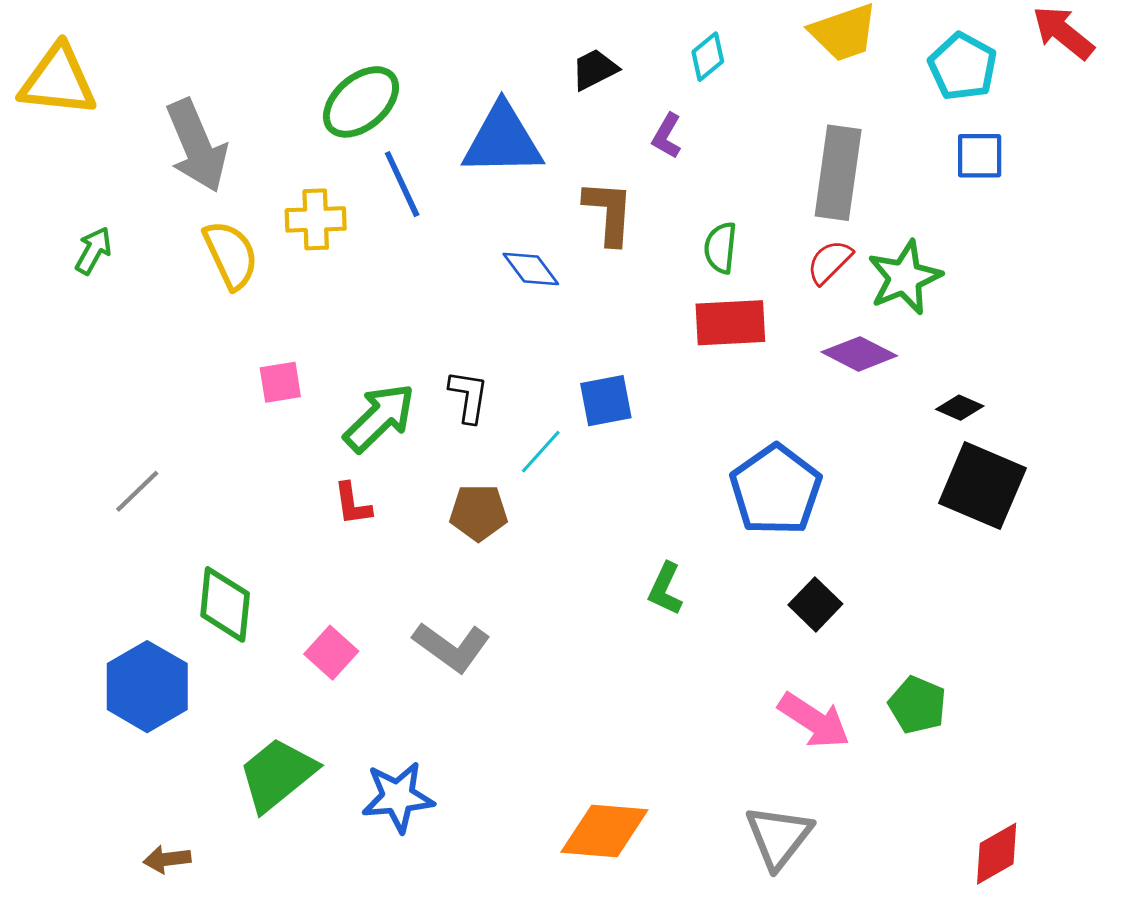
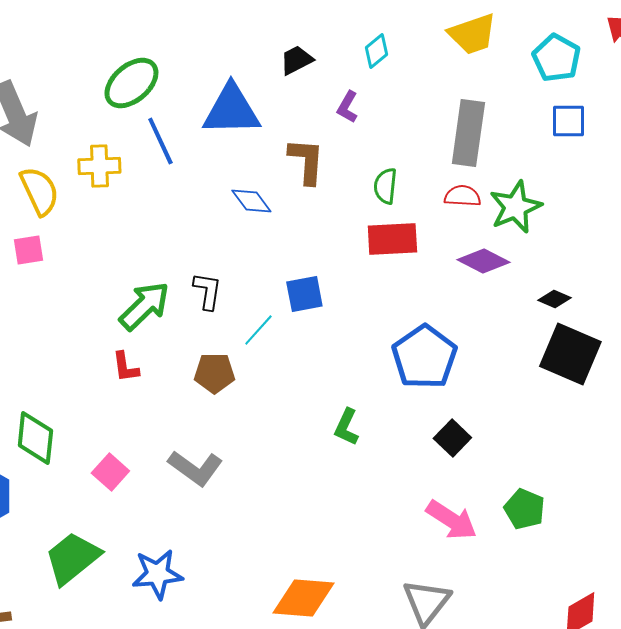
red semicircle: (830, 262) -> (462, 196), turned 48
pink square: (280, 382) -> (28, 250), moved

